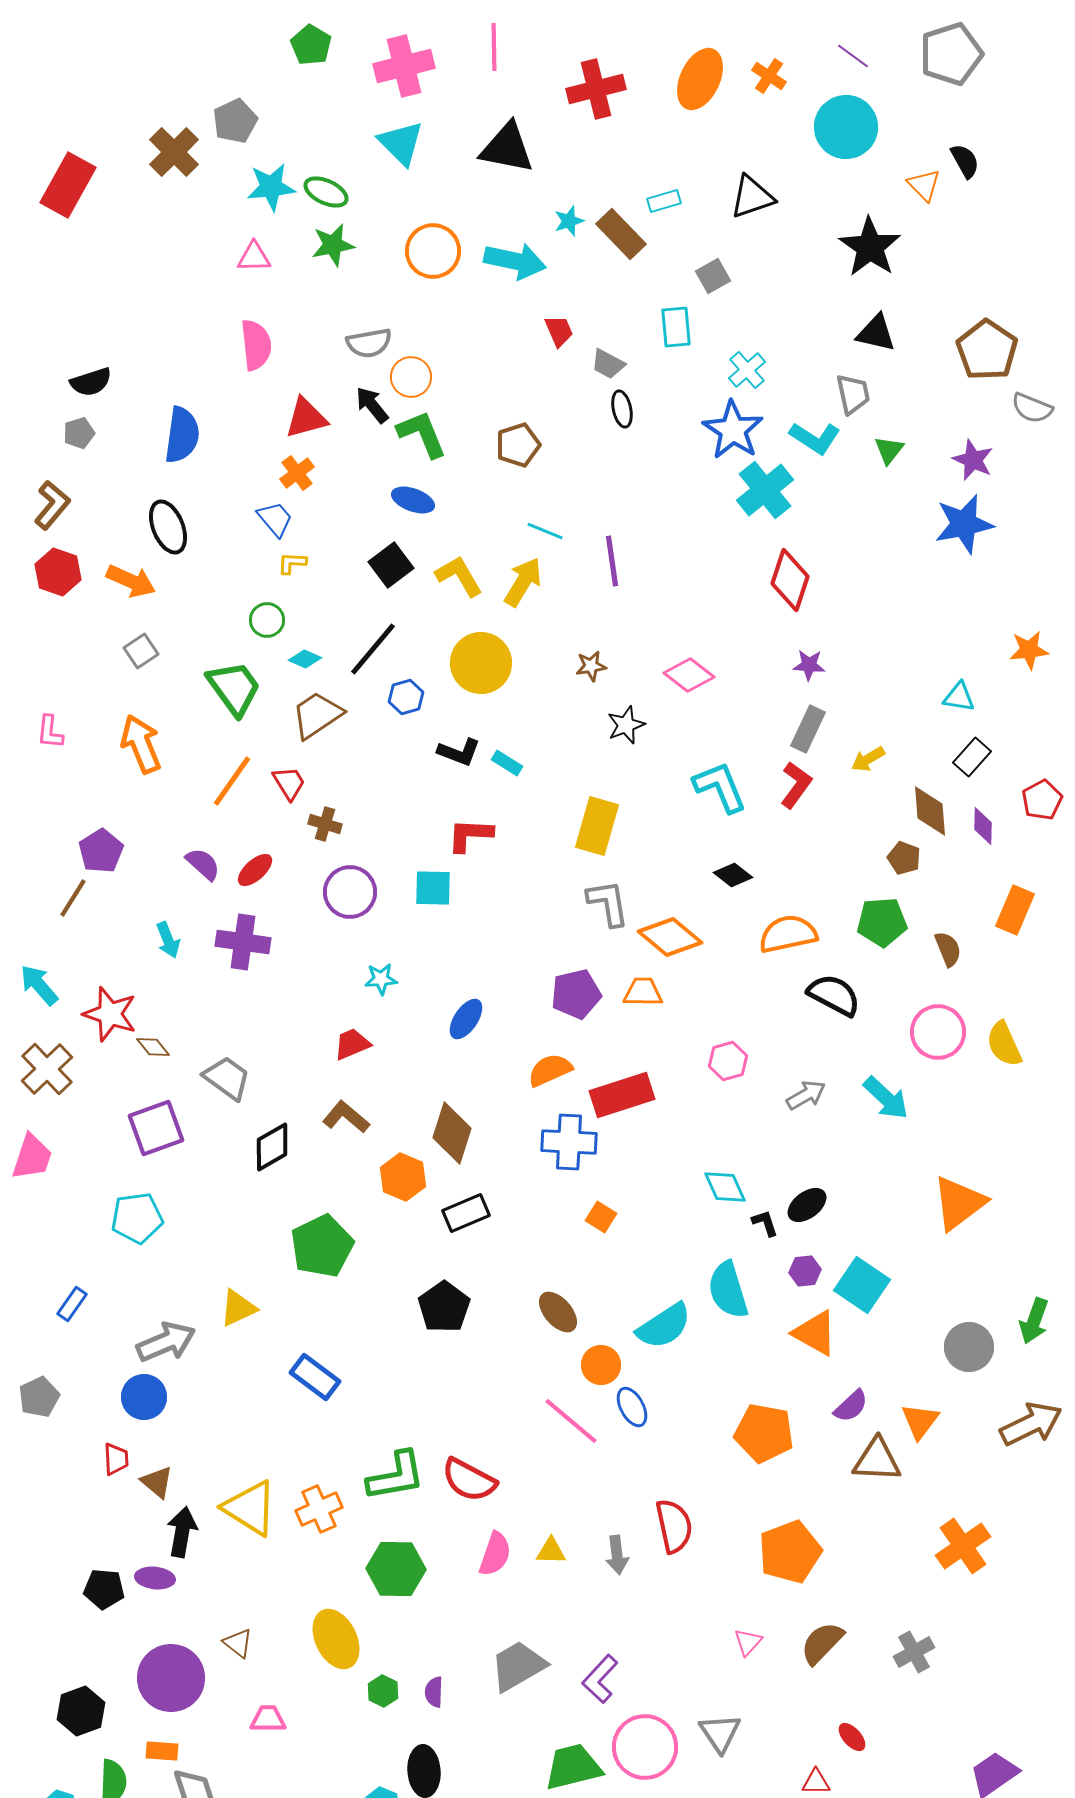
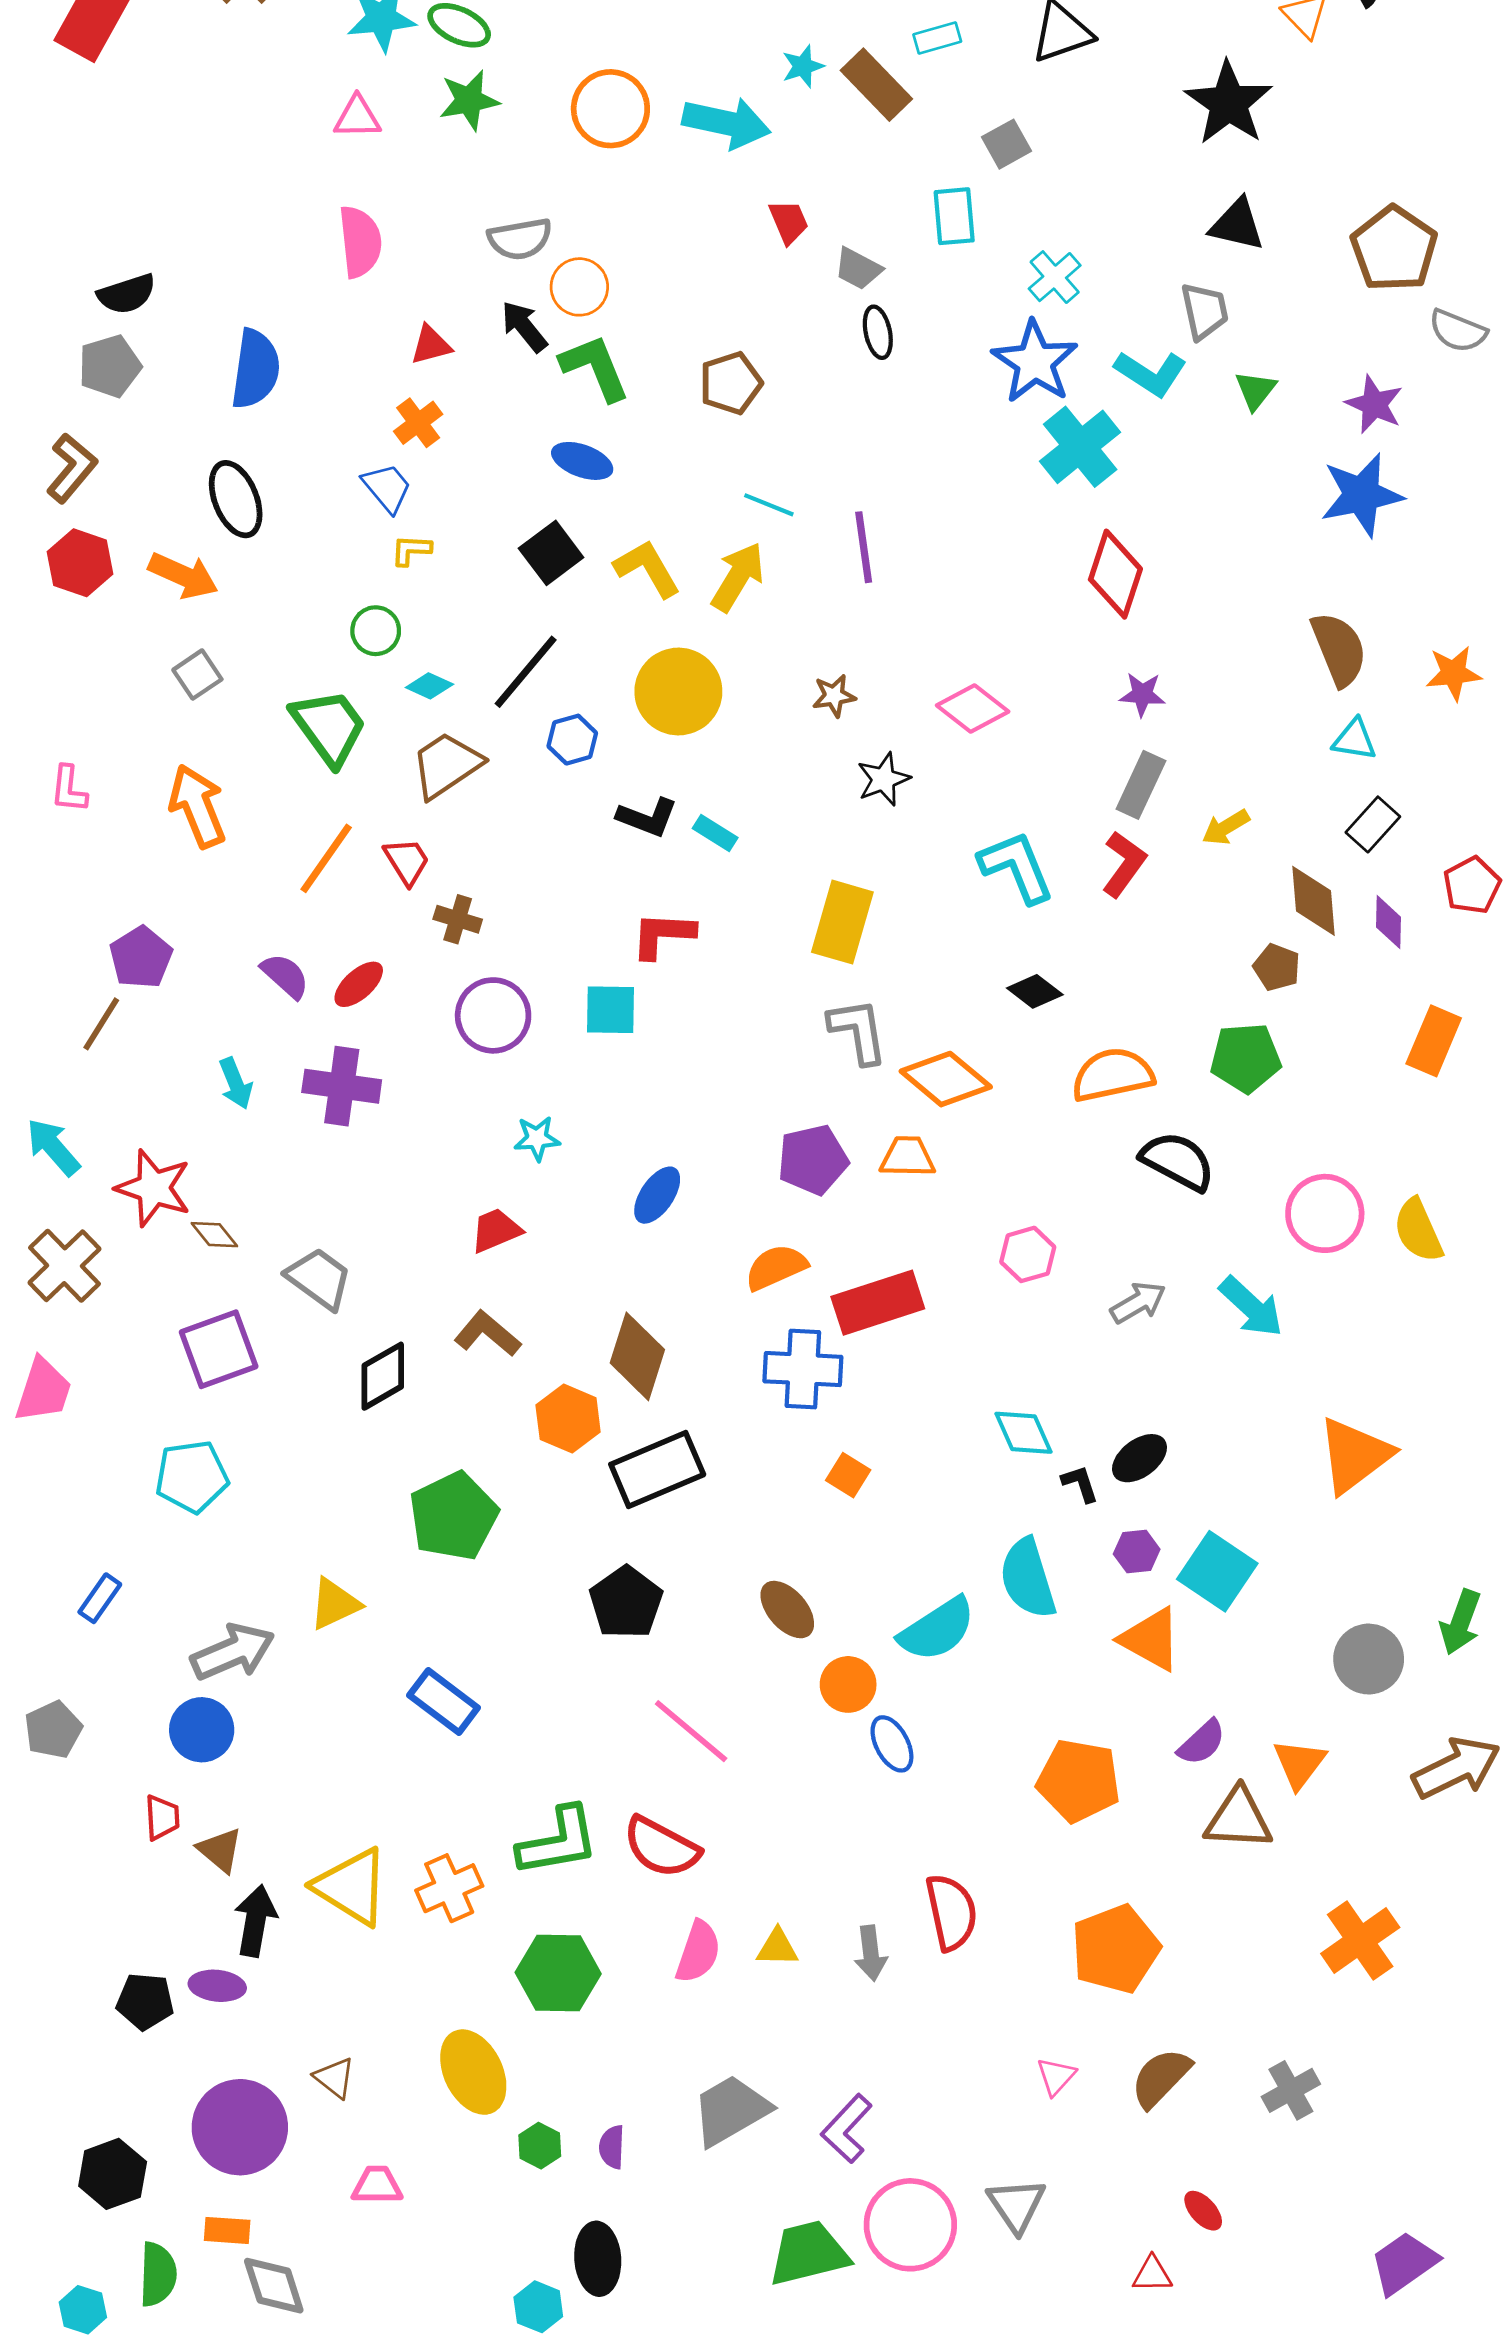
red triangle: (306, 418) -> (431, 345), size x0.7
gray pentagon: (79, 433) -> (110, 366), size x1.4
brown semicircle: (948, 949) -> (1339, 649), moved, size x1.5
black rectangle: (466, 1213) -> (657, 1469), size x1.4
pink line: (571, 1421) -> (691, 1731), moved

